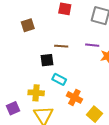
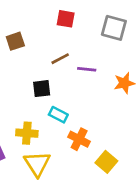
purple line: (92, 45) -> (87, 69), moved
brown line: (61, 46) -> (60, 59), moved, turned -32

